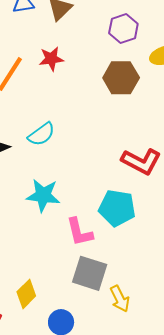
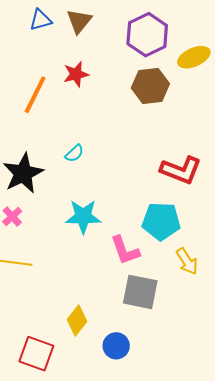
purple hexagon: (123, 29) -> (147, 35), size x1.4
cyan semicircle: (41, 134) -> (74, 153), size x0.7
yellow arrow: (120, 299) -> (187, 261), moved

